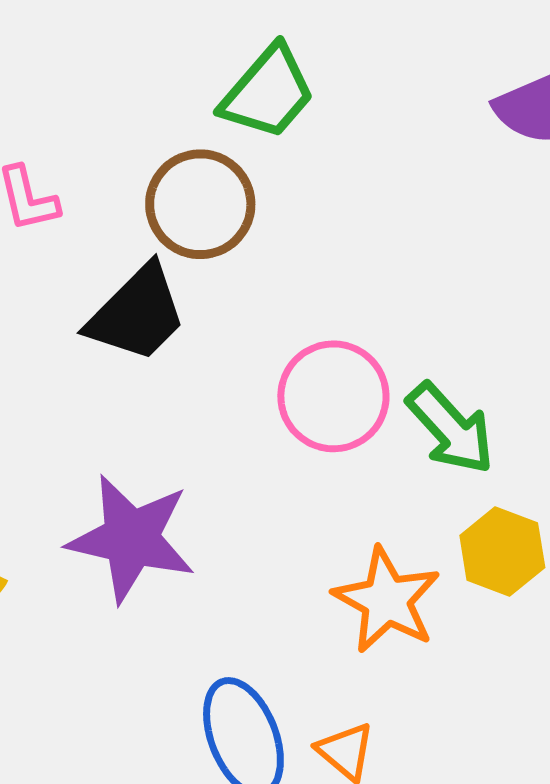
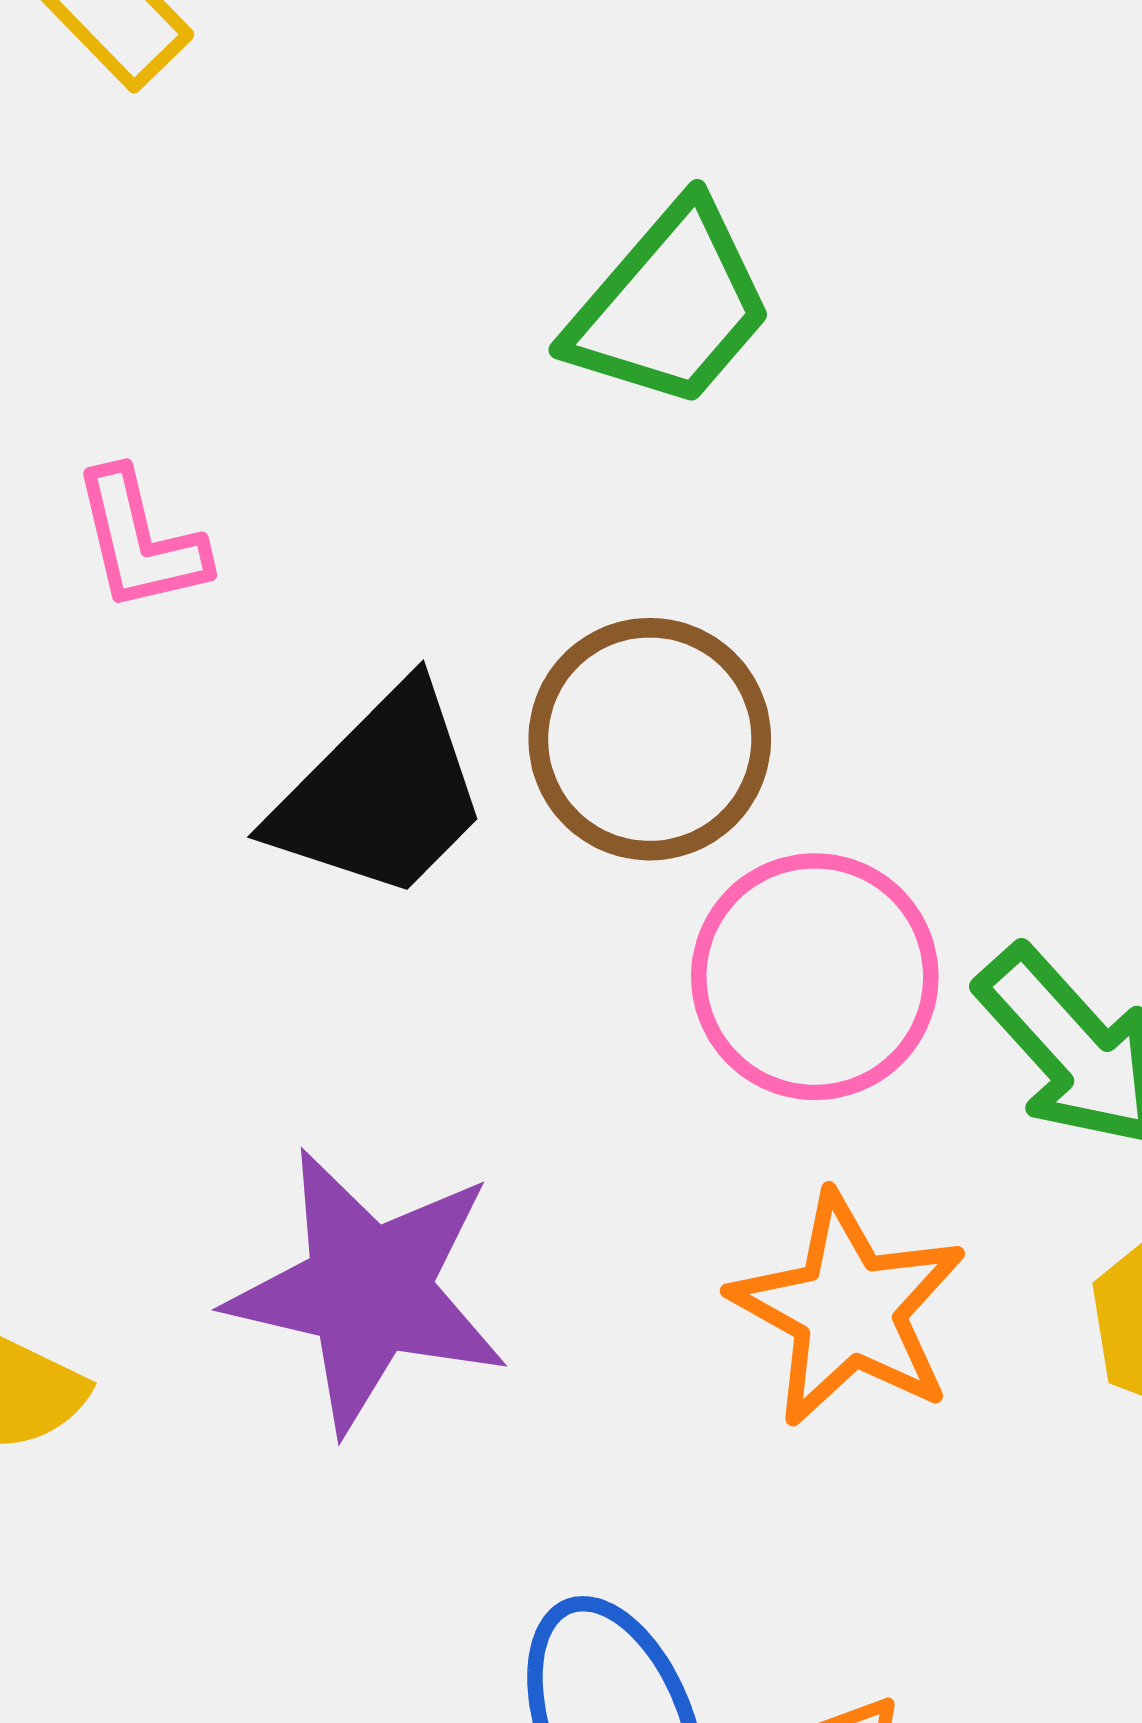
brown circle: (200, 204) -> (650, 739), moved
orange star: (387, 600) -> (848, 1310), moved

